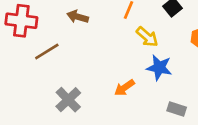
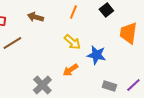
yellow arrow: (147, 37) -> (72, 42), moved
gray cross: (68, 100) -> (42, 85), moved

